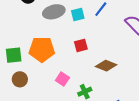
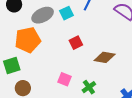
orange pentagon: (42, 49) -> (28, 40), moved

